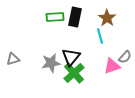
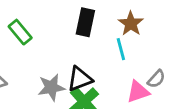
green rectangle: (55, 17) -> (20, 32), moved, turned 54
black triangle: (71, 57) -> (80, 79), turned 30

